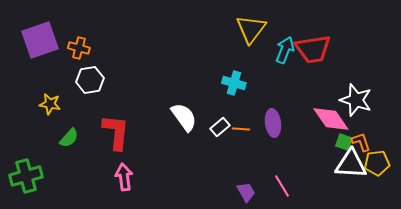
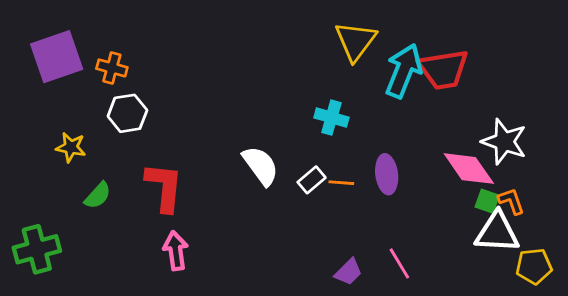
cyan arrow: (285, 50) -> (404, 71), size x1.4
yellow pentagon: (377, 163) -> (534, 266), moved
purple trapezoid: (246, 192) -> (348, 272), turned 75

